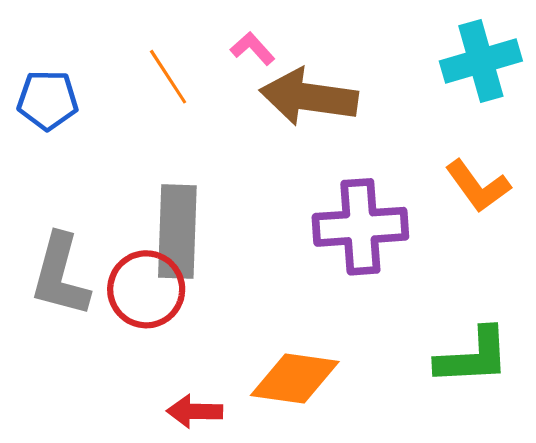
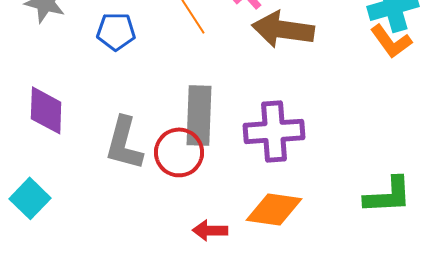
orange L-shape: (478, 186) -> (391, 41), moved
purple cross: (360, 227) -> (274, 131), moved

